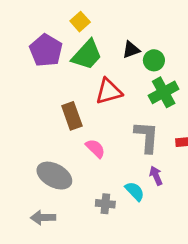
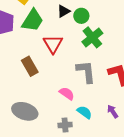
red triangle: (109, 91) -> (53, 44), turned -35
pink semicircle: (95, 148) -> (67, 93), moved
purple arrow: (156, 176) -> (113, 111), moved

